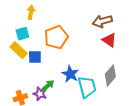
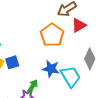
orange pentagon: (56, 37) -> (52, 35), moved
red triangle: (109, 40) -> (79, 25), turned -49

